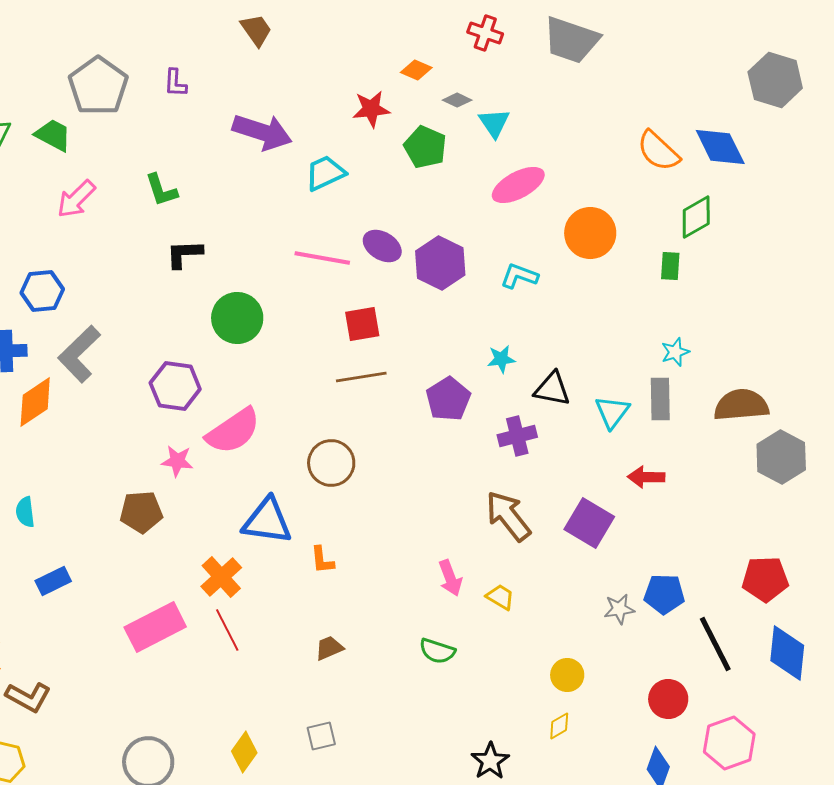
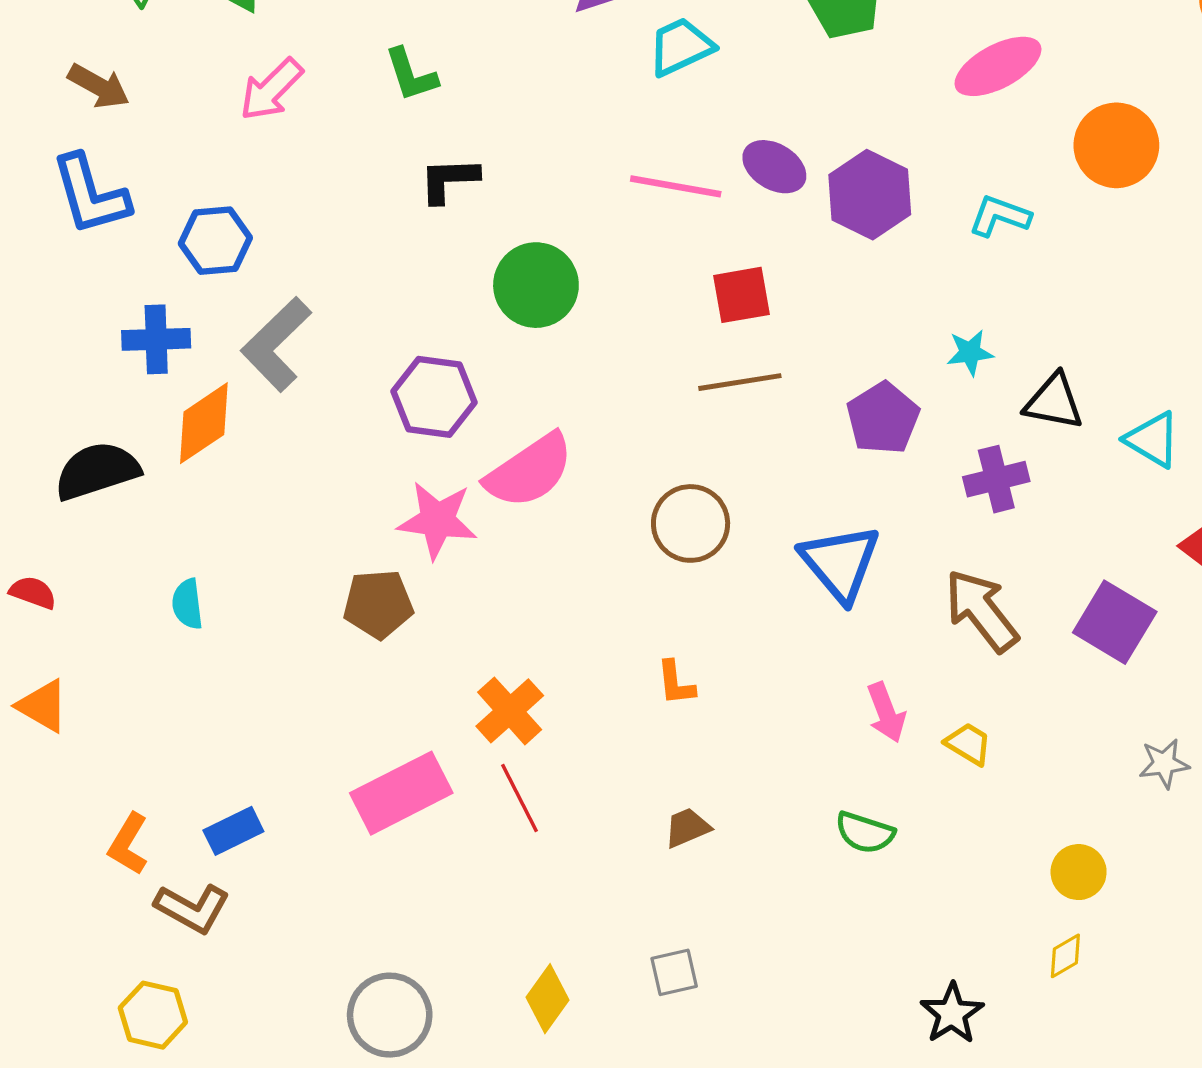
cyan triangle: (612, 412) -> (1153, 440), turned -36
pink star: (177, 461) -> (437, 520), size x1.5
blue triangle: (267, 521) -> (840, 563), moved, turned 42
blue rectangle: (53, 581) -> (233, 831), moved

